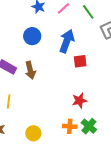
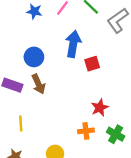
blue circle: (32, 36) -> (34, 57), moved
orange cross: (70, 126) -> (86, 131), moved

